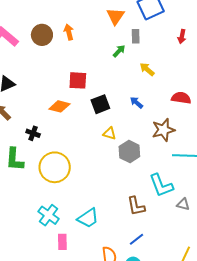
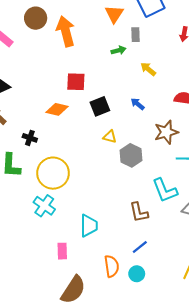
orange arrow: (69, 32) -> (66, 31), size x1.8
brown circle: (42, 35) -> (36, 18), moved
green arrow: (119, 51) -> (119, 50), turned 32
cyan cross: (49, 215) -> (44, 206), moved
cyan trapezoid: (88, 218) -> (89, 226), turned -55

